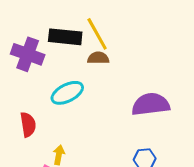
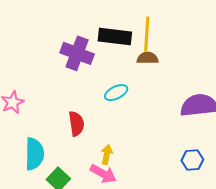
yellow line: (97, 34) -> (147, 34), turned 32
cyan ellipse: (67, 93) -> (116, 93), size x0.7

